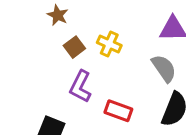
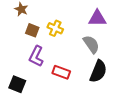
brown square: (74, 47) -> (32, 30), turned -32

